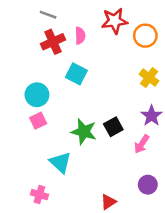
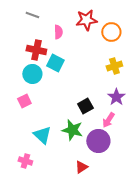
red cross: (53, 42) -> (36, 50), moved, turned 36
yellow cross: (149, 78) -> (114, 66), turned 35
cyan circle: (37, 95) -> (32, 74), moved
green star: (84, 132) -> (72, 130), moved
purple circle: (148, 185) -> (98, 141), moved, size x1.5

